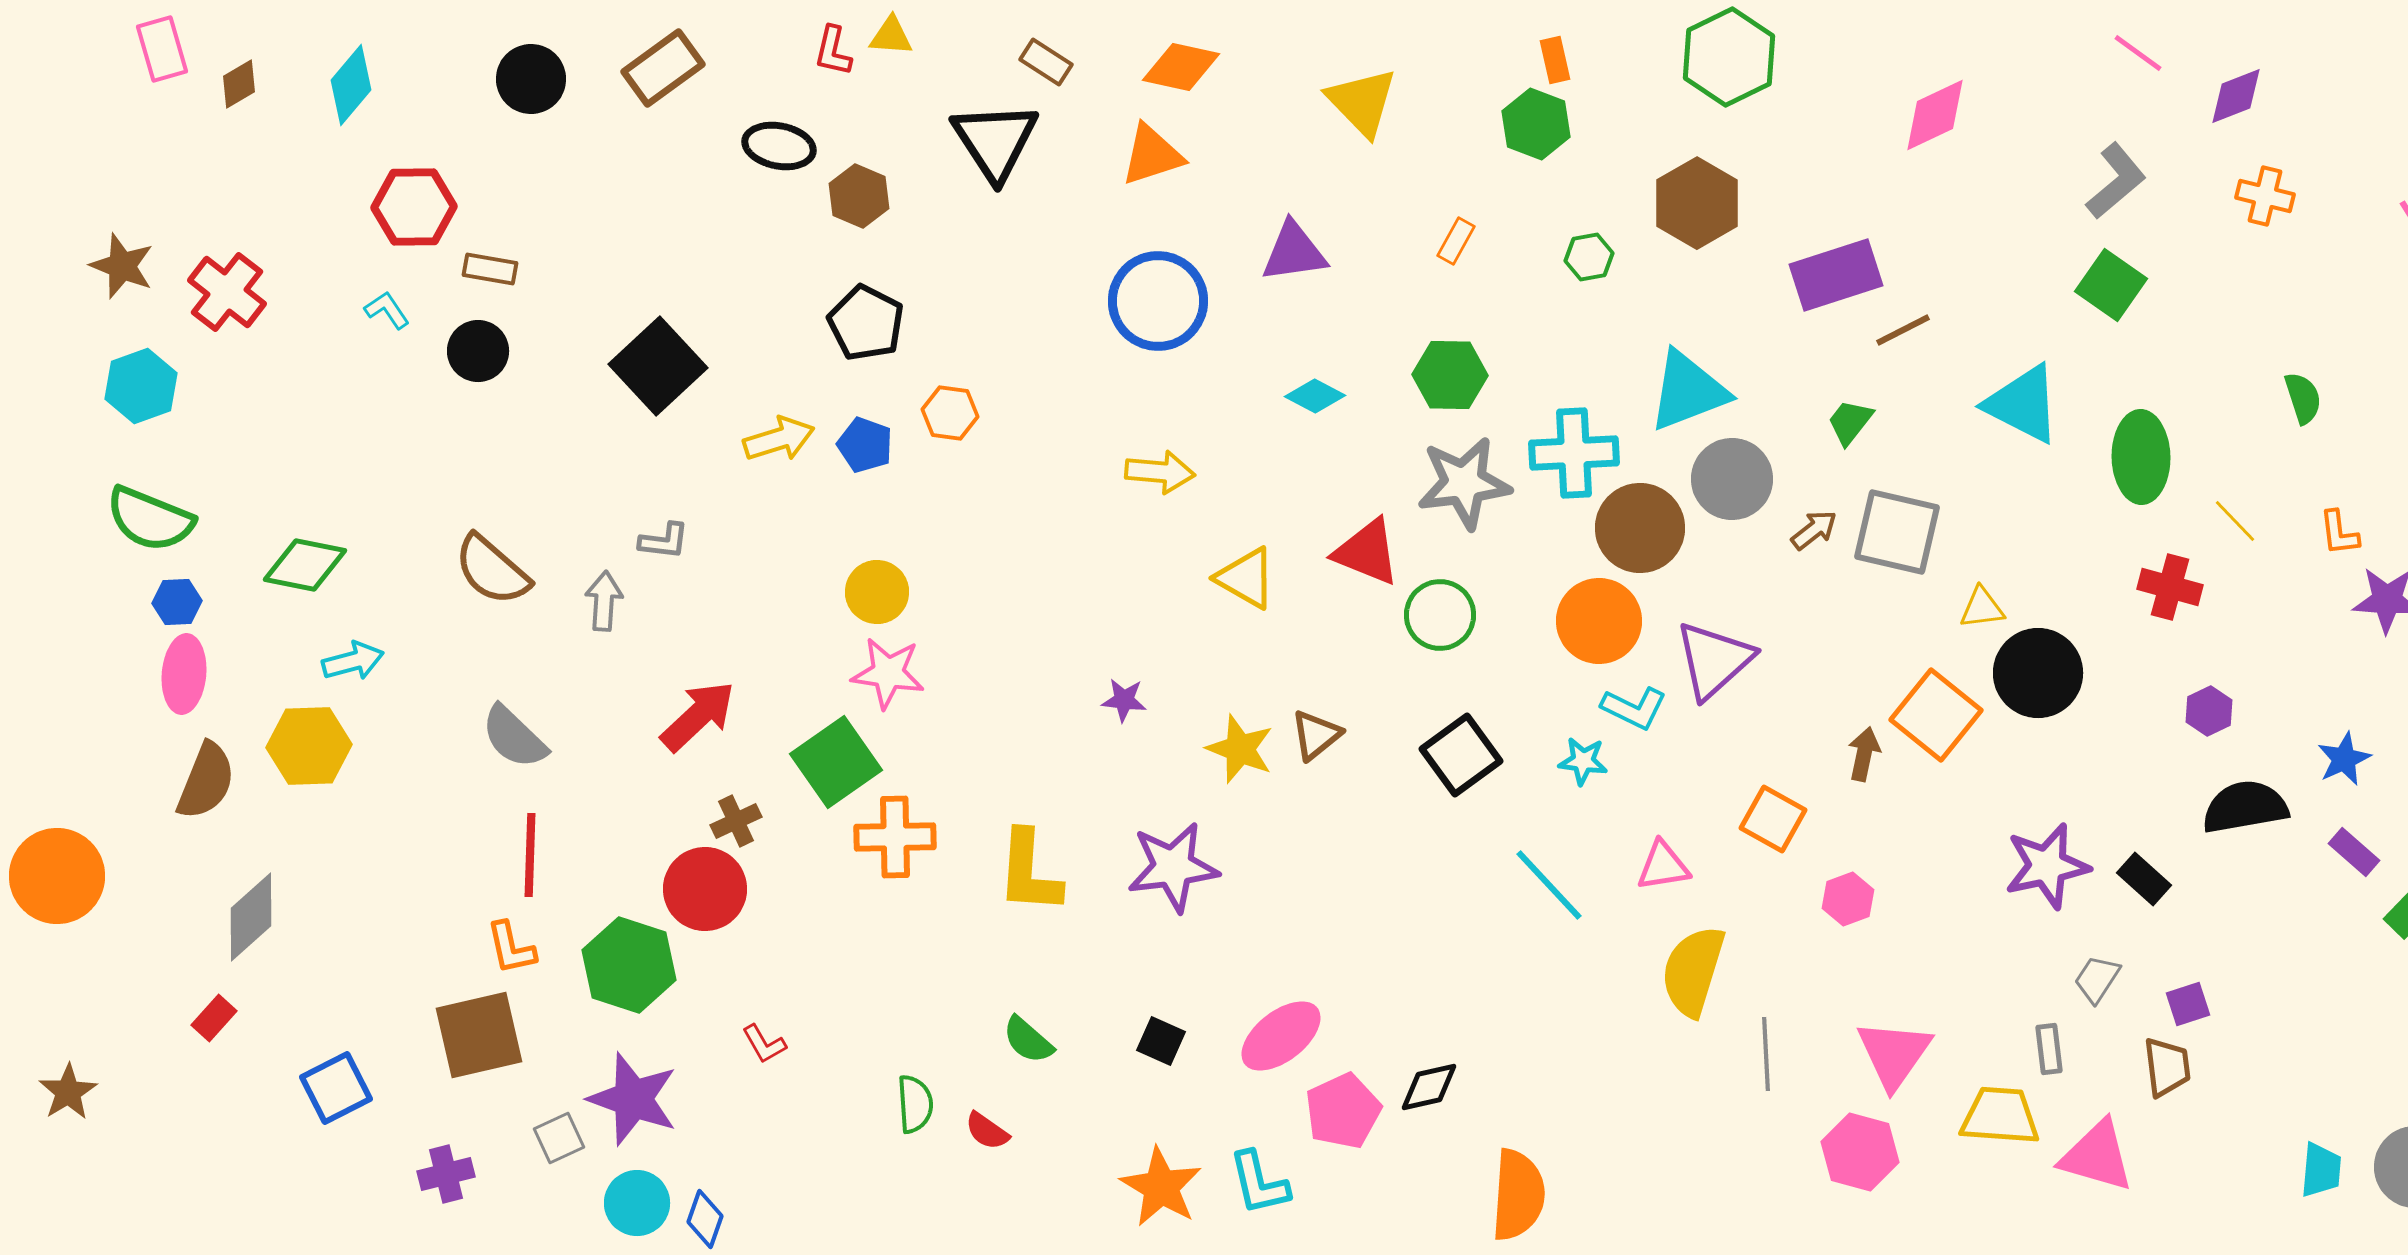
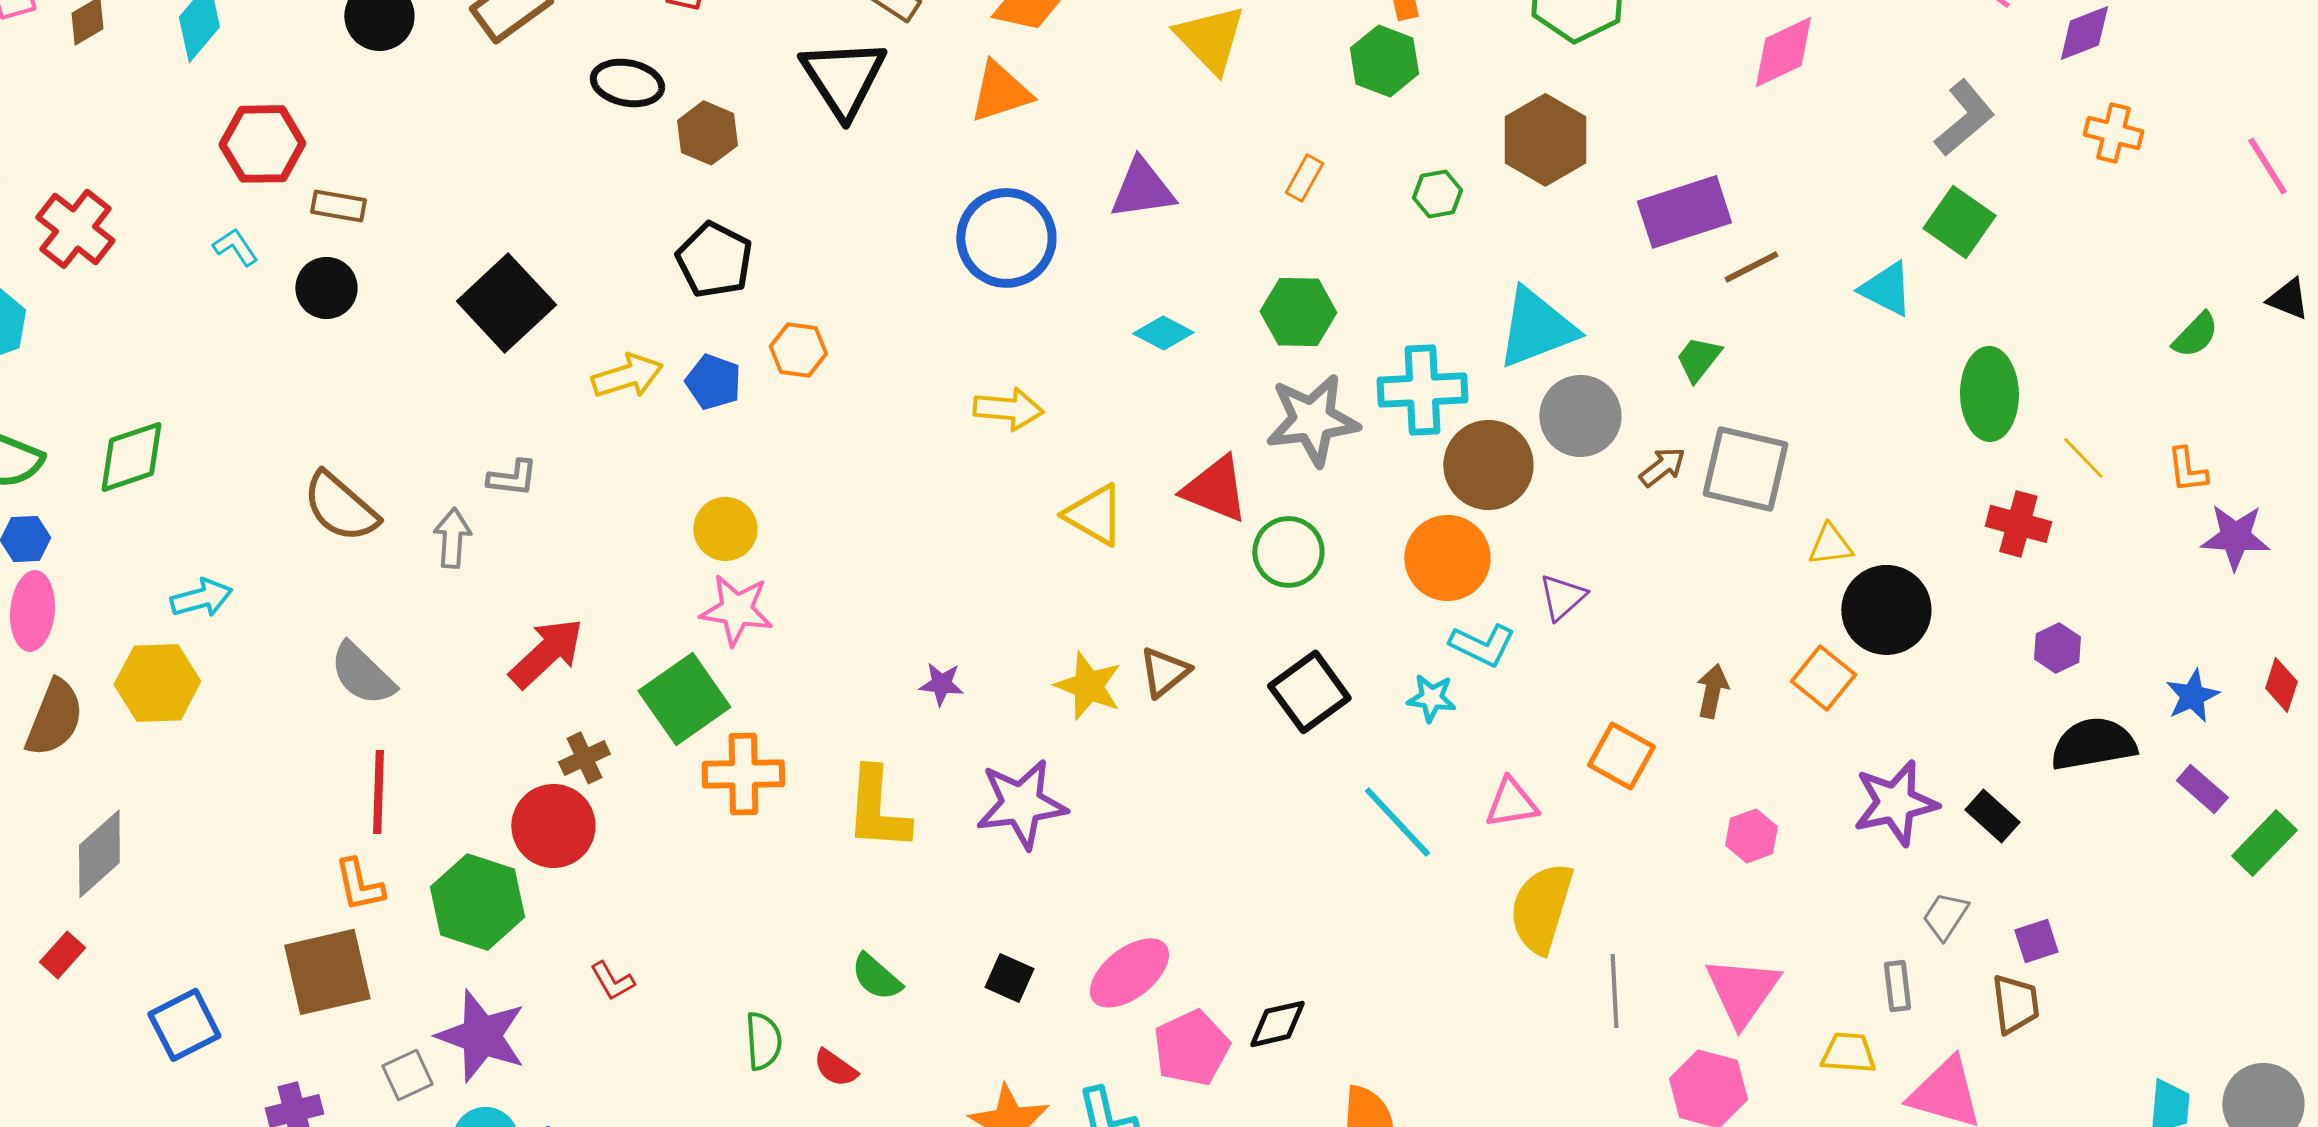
green semicircle: (2303, 398) -> (2195, 335), moved, turned 62
cyan triangle: (2023, 404) -> (1886, 289), moved, size x0.7
green diamond: (305, 565) -> (131, 457), moved, turned -30
purple triangle: (1714, 660) -> (1562, 597), size x0.6
purple star: (1124, 700) -> (941, 684), moved
orange square: (1936, 715) -> (1823, 678), moved, size x0.7
pink hexagon: (1848, 899) -> (1751, 836), moved
yellow trapezoid: (2000, 1116) -> (1848, 1053), size x0.7

